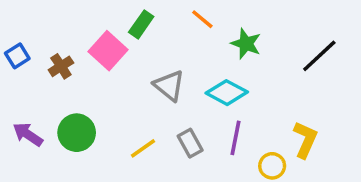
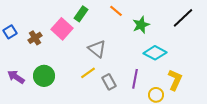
green star: (246, 44) -> (141, 25), turned 30
black line: (319, 56) -> (183, 18), moved
cyan diamond: (227, 93) -> (155, 53), moved
yellow line: (143, 148) -> (88, 73), moved

